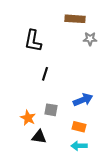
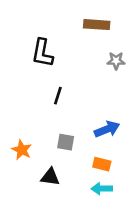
gray star: (90, 39) -> (116, 61), moved
orange star: (28, 118) -> (22, 150), moved

